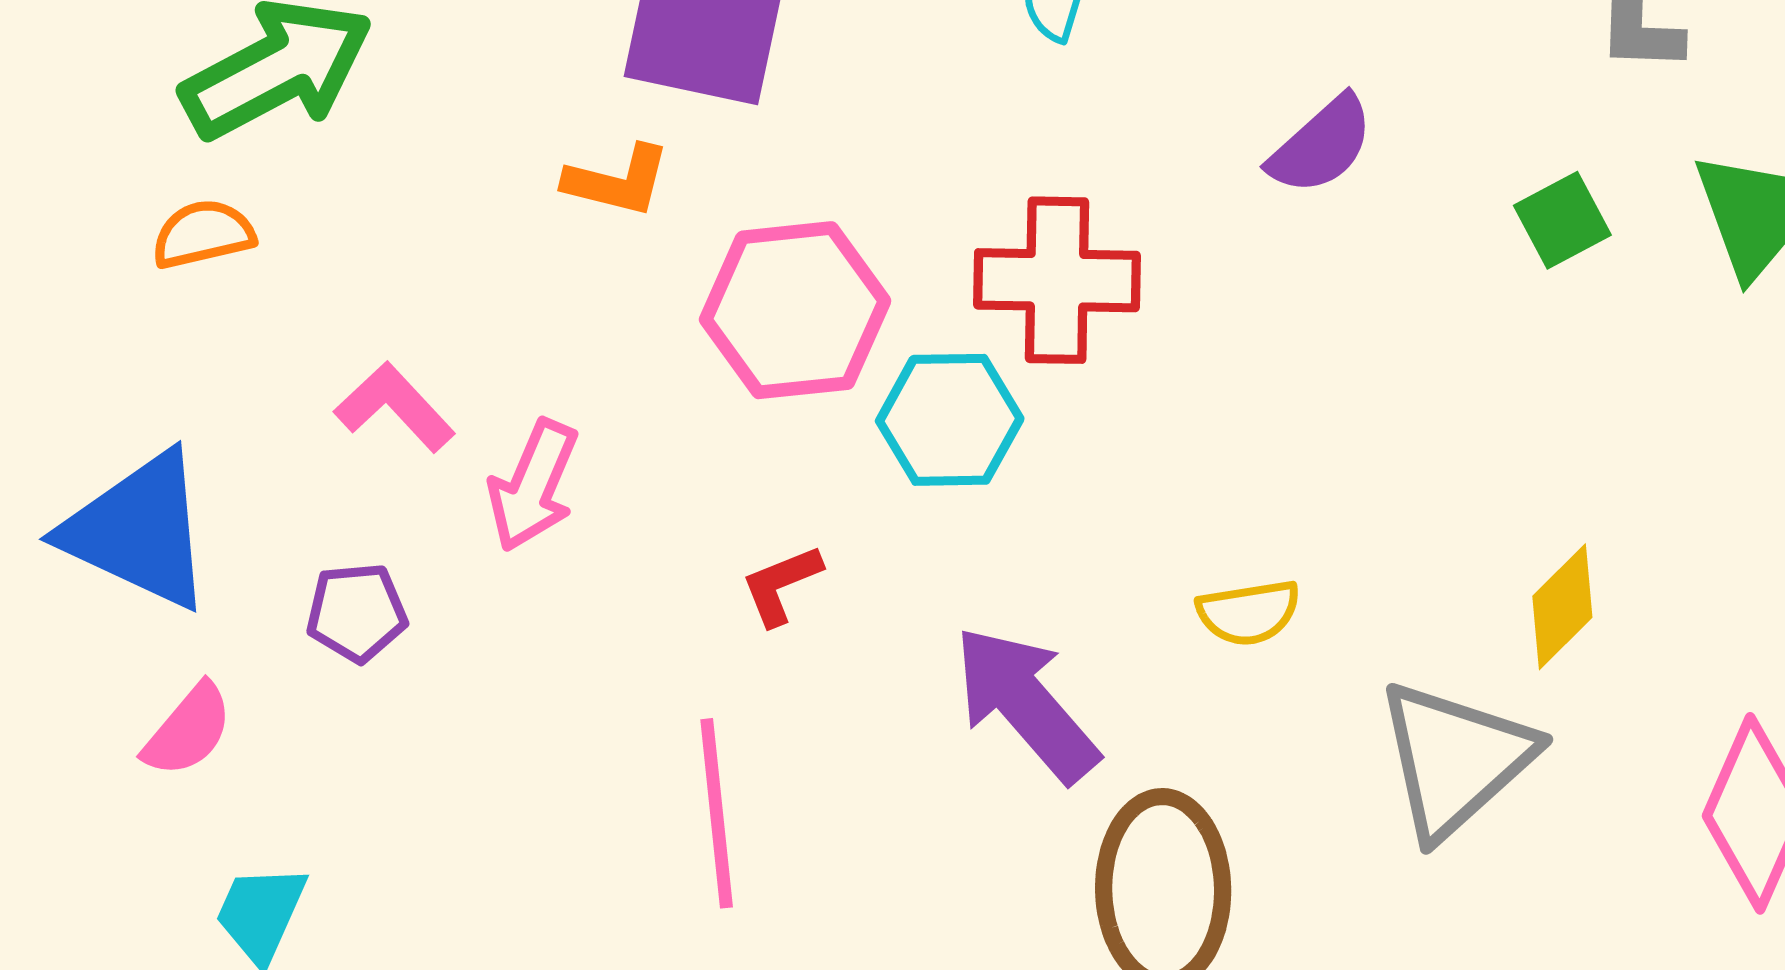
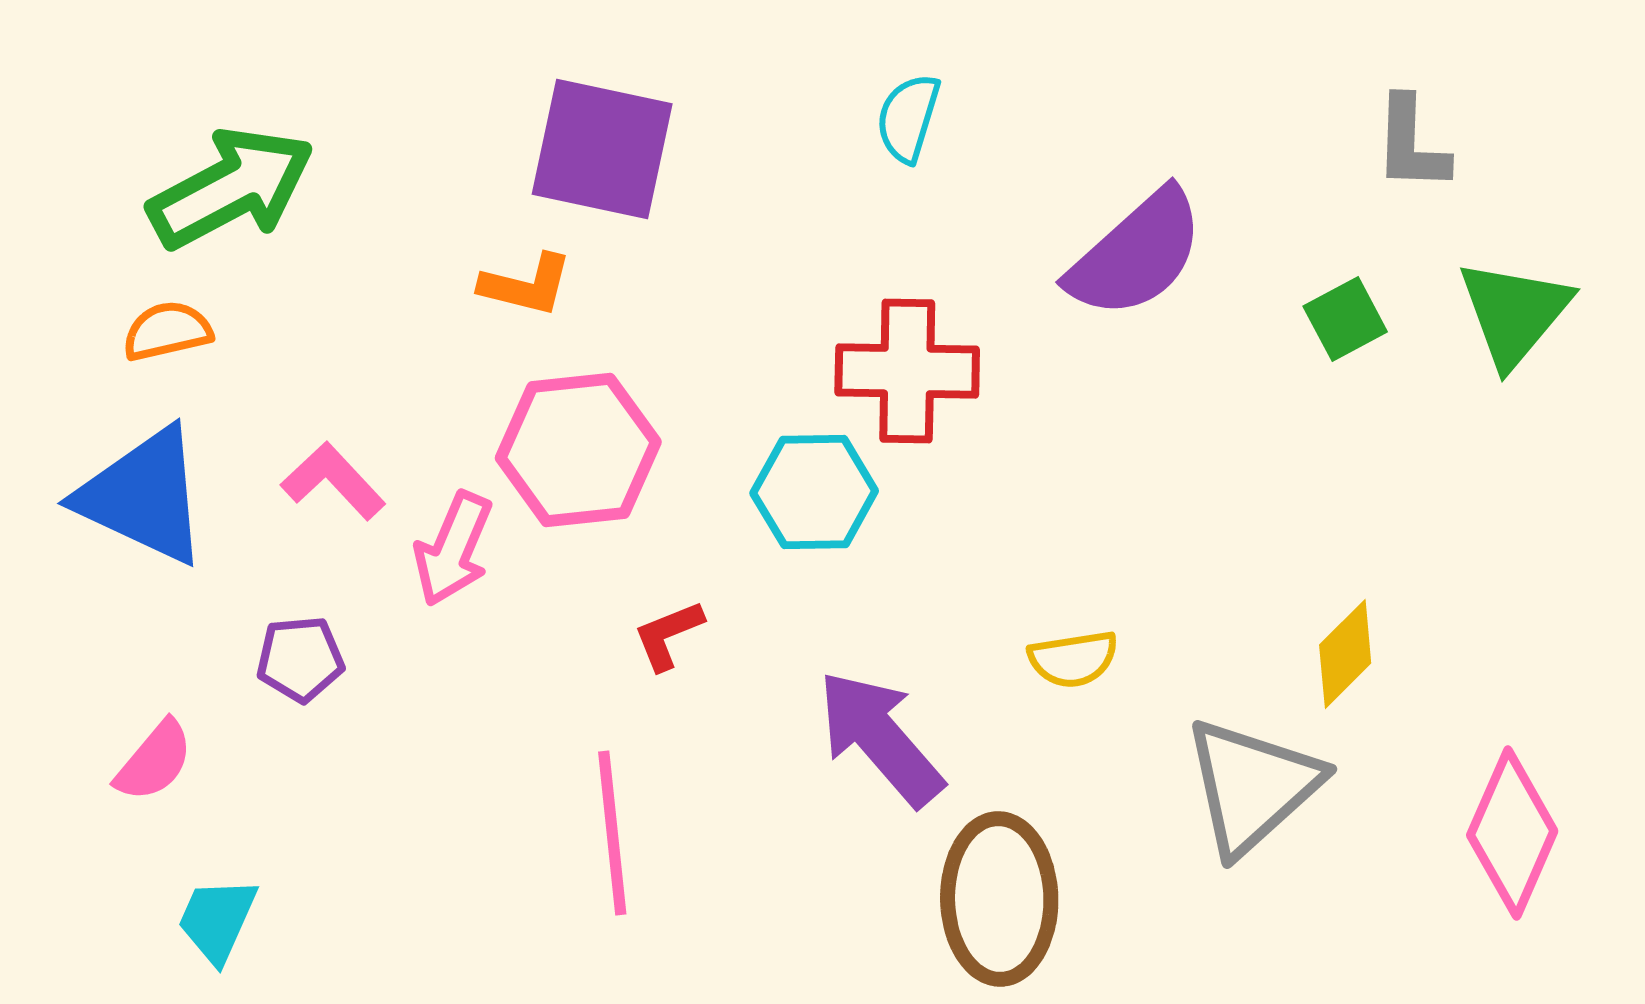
purple semicircle: (1321, 145) -> (1136, 254), size x1.5
pink hexagon: (795, 310) -> (578, 450), moved
blue triangle: (138, 531) -> (143, 496), moved

